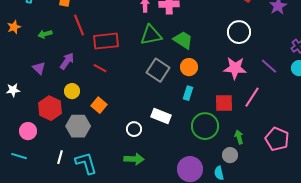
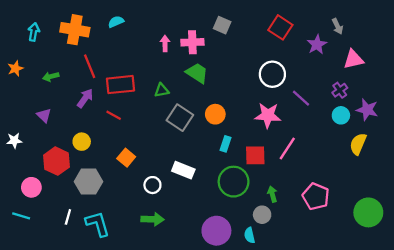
green triangle: (151, 35) -> (162, 90), moved, size x0.6
green trapezoid: (183, 40) -> (197, 73), moved
purple arrow: (67, 61) -> (85, 98), moved
purple line: (269, 66) -> (301, 98), moved
cyan rectangle: (188, 93) -> (226, 144), moved
orange square: (99, 105) -> (126, 158), moved

